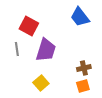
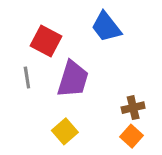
blue trapezoid: (80, 17) -> (106, 27), moved
orange square: (83, 86) -> (132, 136), turned -32

